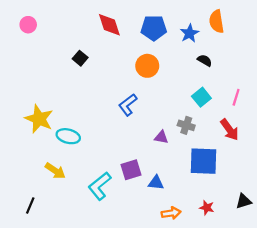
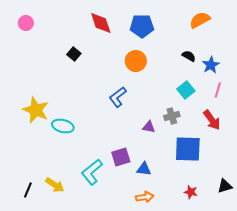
orange semicircle: (217, 21) -> (200, 20), turned 70
blue star: (189, 33) -> (211, 65), moved
gray cross: (186, 125) -> (172, 116), turned -35
yellow arrow: (55, 171) -> (55, 185), moved
orange arrow: (171, 213) -> (145, 197), moved

